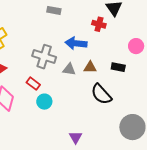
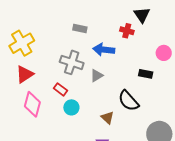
gray rectangle: (54, 10) -> (80, 28), moved
brown triangle: (90, 67) -> (107, 118), moved, turned 40
gray triangle: (69, 69) -> (97, 76), turned -40

